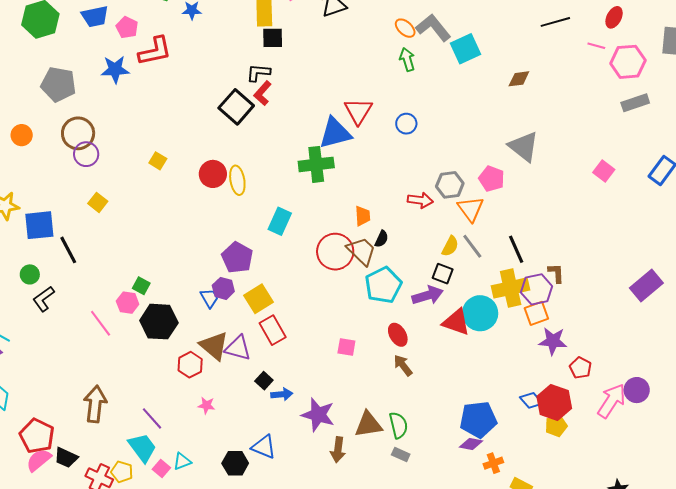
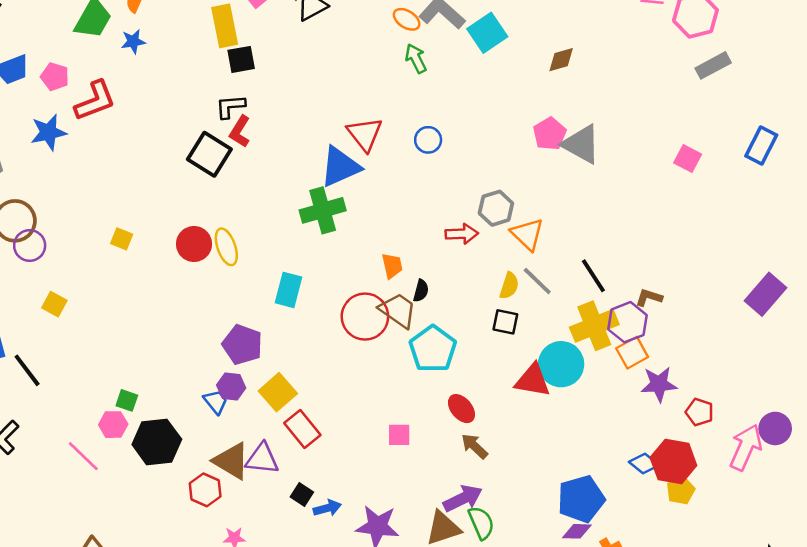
pink pentagon: (492, 179) -> (550, 134), moved, turned 30
brown L-shape: (556, 273) -> (649, 297), turned -60
purple arrow: (428, 295) -> (463, 498), moved

